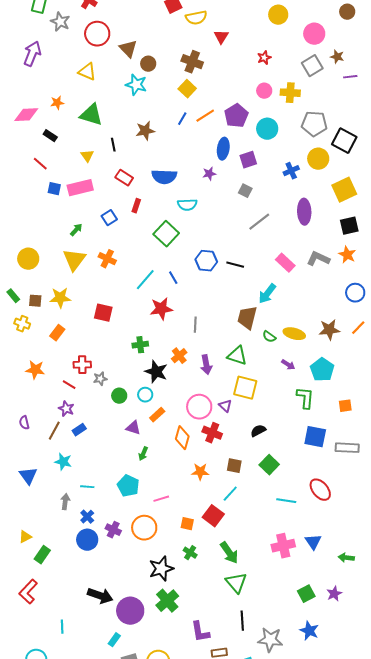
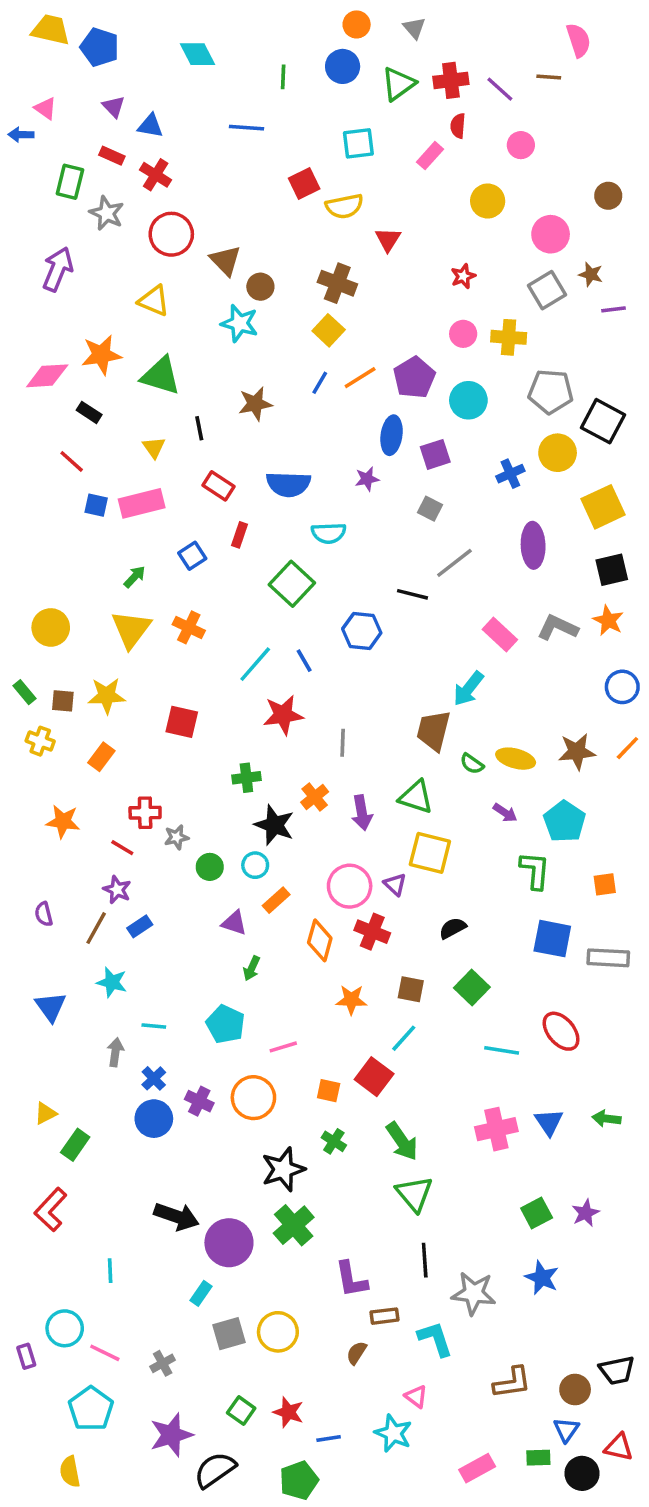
orange star: (57, 103) -> (101, 355), size x1.6
black line: (235, 265) -> (412, 594), moved
green arrow: (346, 558) -> (606, 1119), moved

